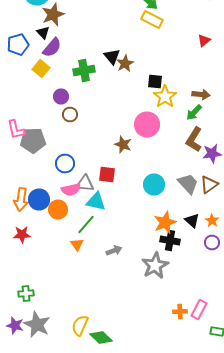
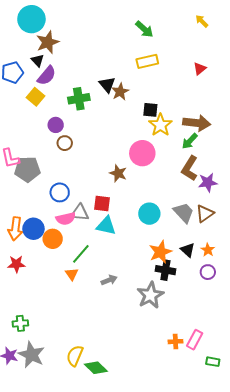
yellow rectangle: (152, 20) -> (147, 61), moved, turned -40
brown arrow: (201, 94) -> (197, 123), size x1.5
cyan triangle: (96, 202) -> (106, 226), moved

